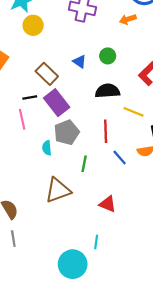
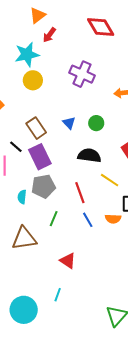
black line: (30, 98) -> (16, 147), turned 40
red line: (106, 131) -> (80, 193), turned -30
cyan line: (96, 242) -> (58, 295), moved

